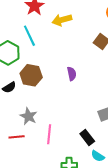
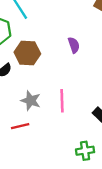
pink line: (49, 134) -> (62, 101), moved

